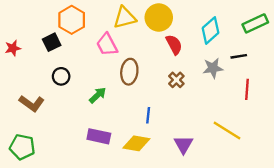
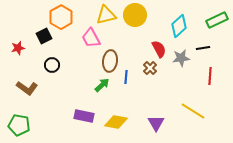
red semicircle: (174, 45) -> (159, 49), moved
red star: (13, 48) -> (18, 48), moved
green arrow: (98, 95) -> (102, 85), moved
blue line: (148, 115) -> (126, 77), moved

